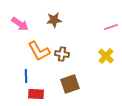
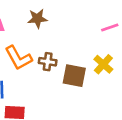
brown square: (70, 84) -> (74, 76), moved, turned 30

